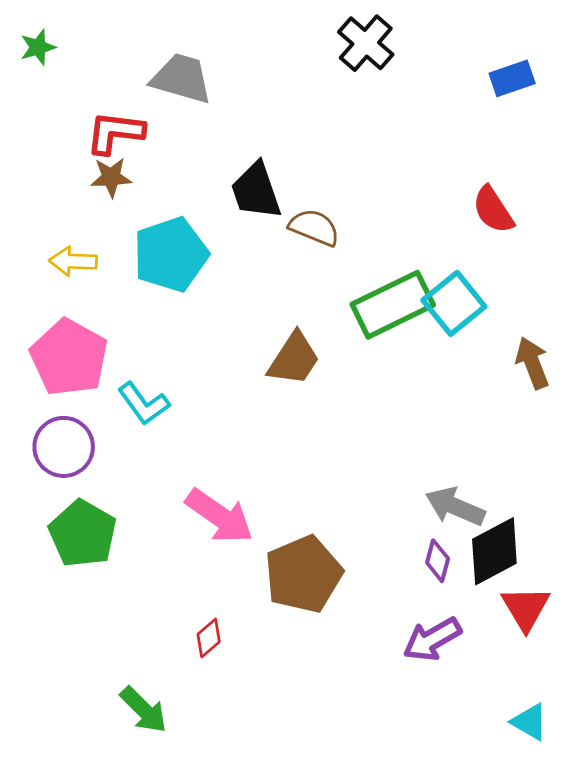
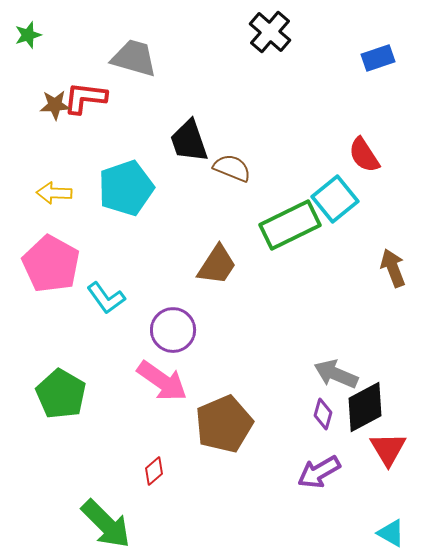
brown star: (111, 177) -> (55, 105), moved
cyan square: (454, 303) -> (335, 199), moved
purple circle: (64, 447) -> (173, 330), moved
green arrow: (144, 710) -> (106, 524), size x1.4

